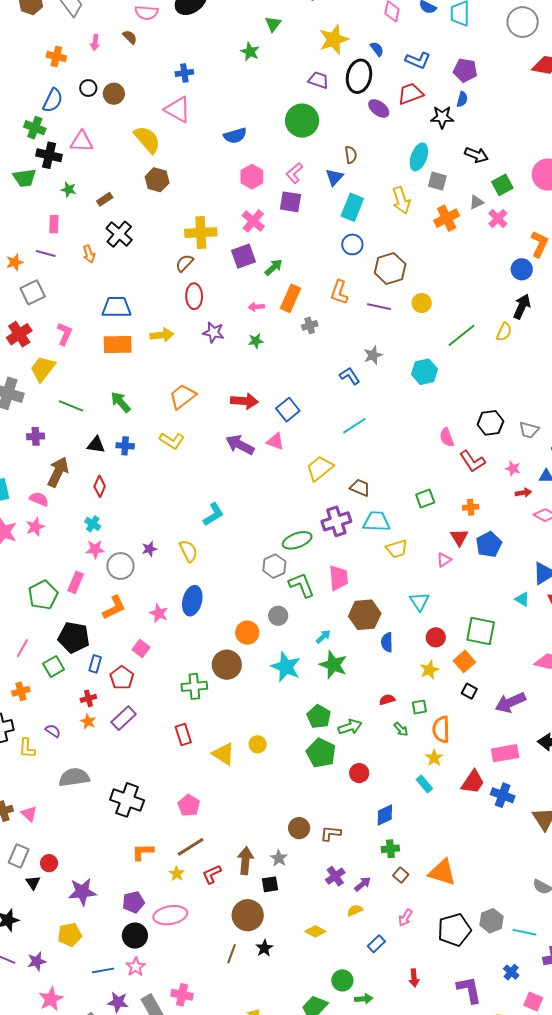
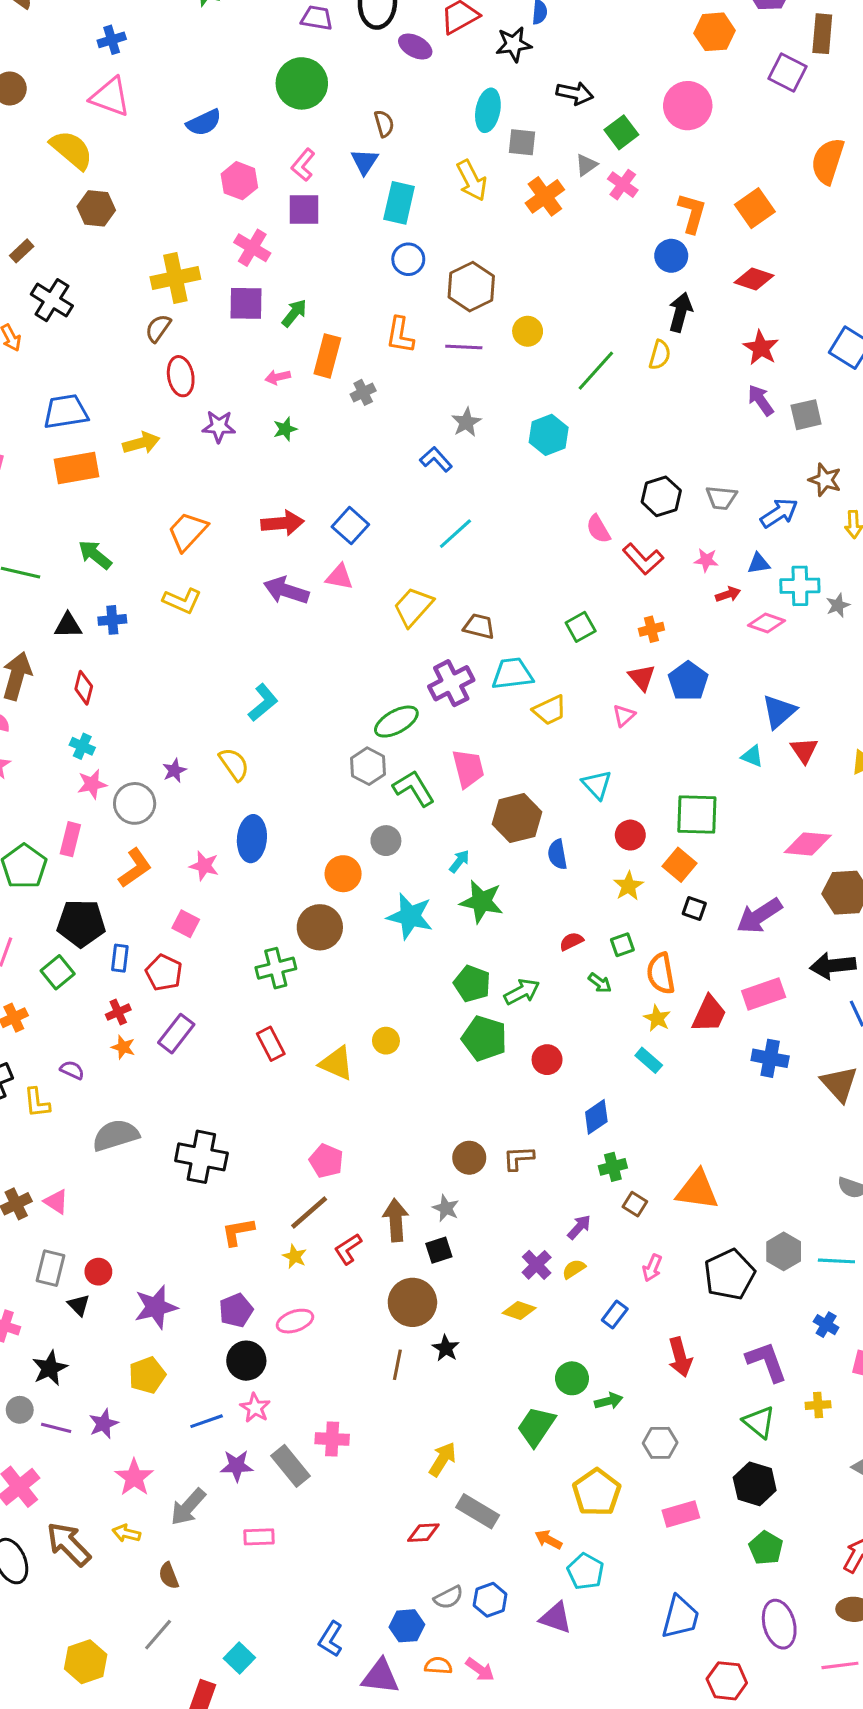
purple square: (244, 256) -> (246, 303), turned 30
red trapezoid: (473, 782) -> (709, 1014), moved
pink pentagon: (189, 805) -> (326, 1161), moved
purple cross: (335, 876) -> (537, 1265), moved
pink ellipse: (170, 915) -> (295, 1321), size x0.7
red arrow: (414, 978) -> (680, 1357), size x1.4

